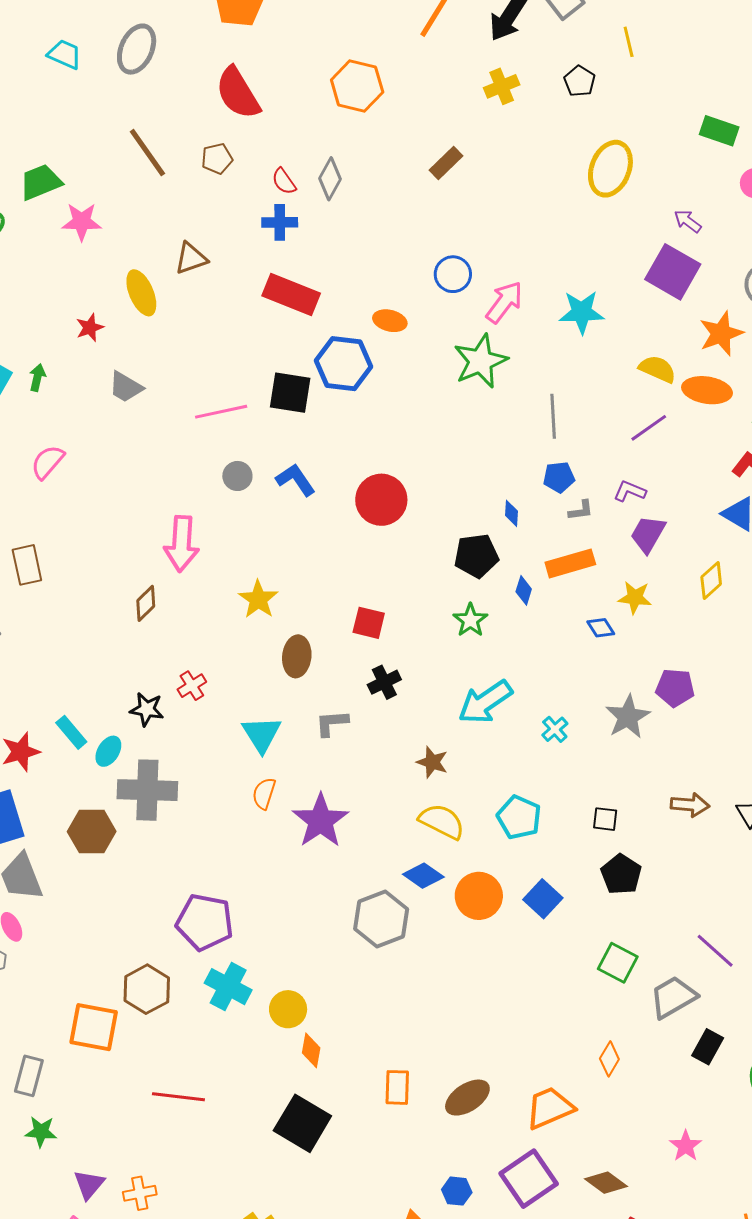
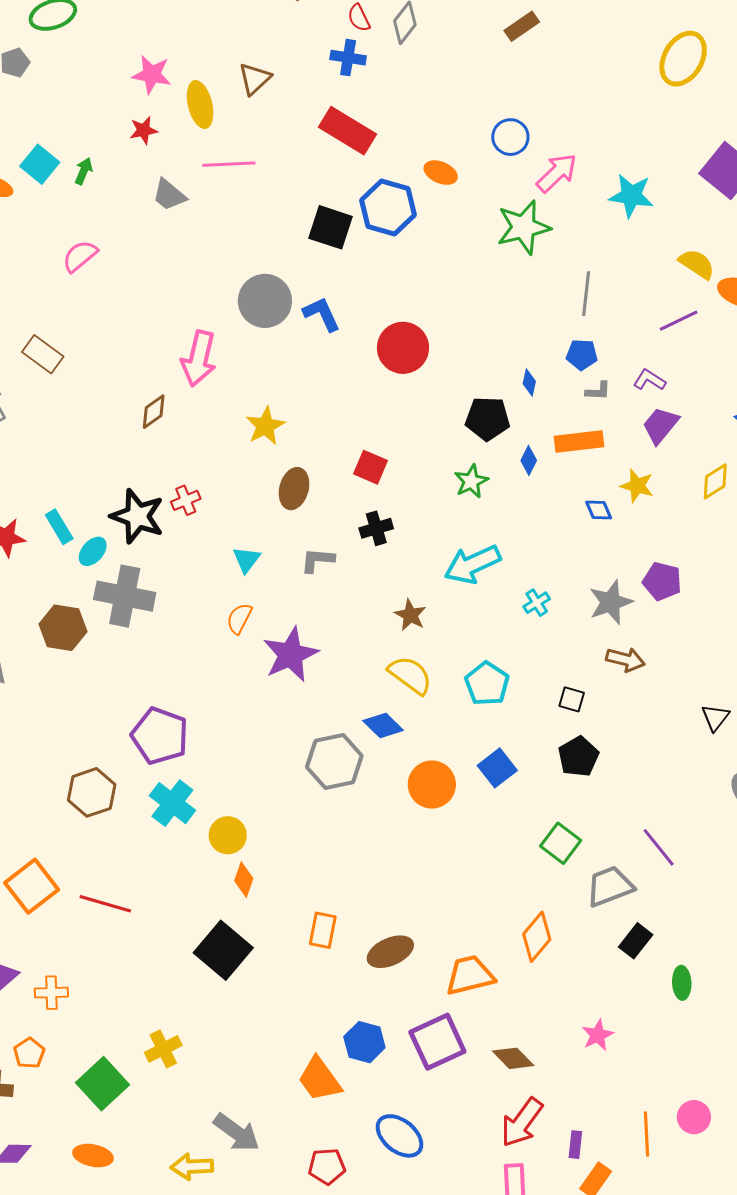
pink star: (82, 222) -> (152, 74), moved
brown triangle: (191, 258) -> (255, 79), turned -33
pink line: (221, 412) -> (229, 164), moved
gray circle: (237, 476) -> (265, 301), size x1.8
brown rectangle: (27, 565) -> (43, 354), turned -51
black star: (147, 709) -> (137, 516), size x1.6
cyan triangle: (262, 734) -> (247, 560), size x0.7
brown arrow: (690, 805) -> (626, 660), moved
orange circle: (479, 896) -> (432, 785), moved
orange square: (94, 1027) -> (32, 886), moved, turned 32
orange diamond: (609, 1059) -> (537, 937), size x1.4
blue hexagon: (457, 1191) -> (364, 1042), size x1.4

